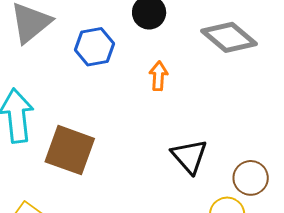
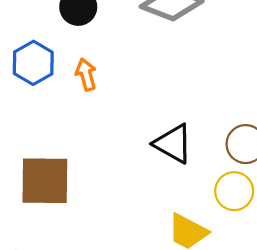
orange arrow: (158, 76) -> (86, 74), moved

